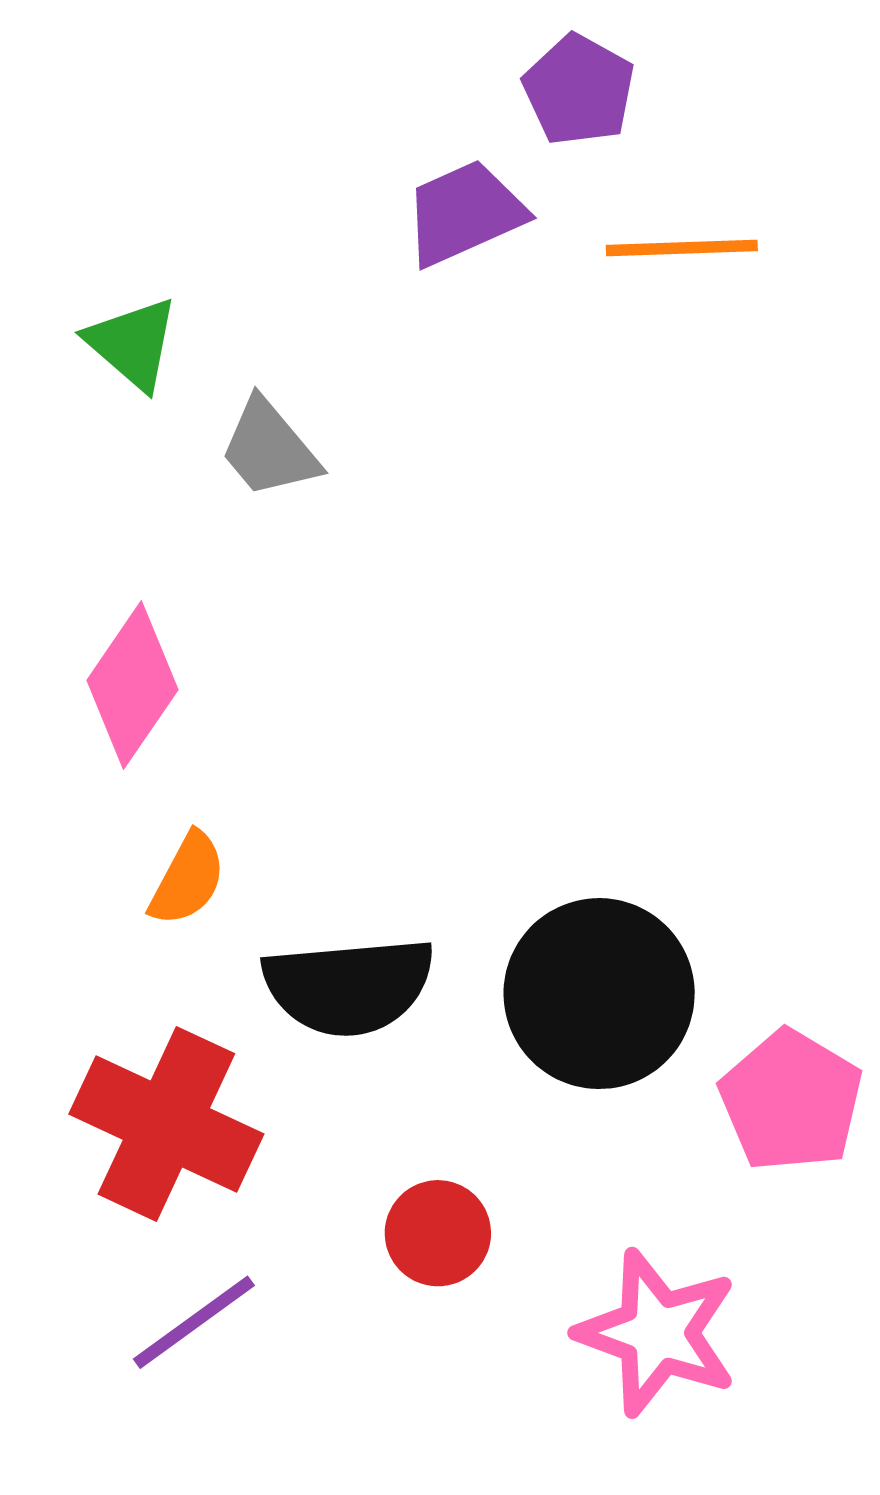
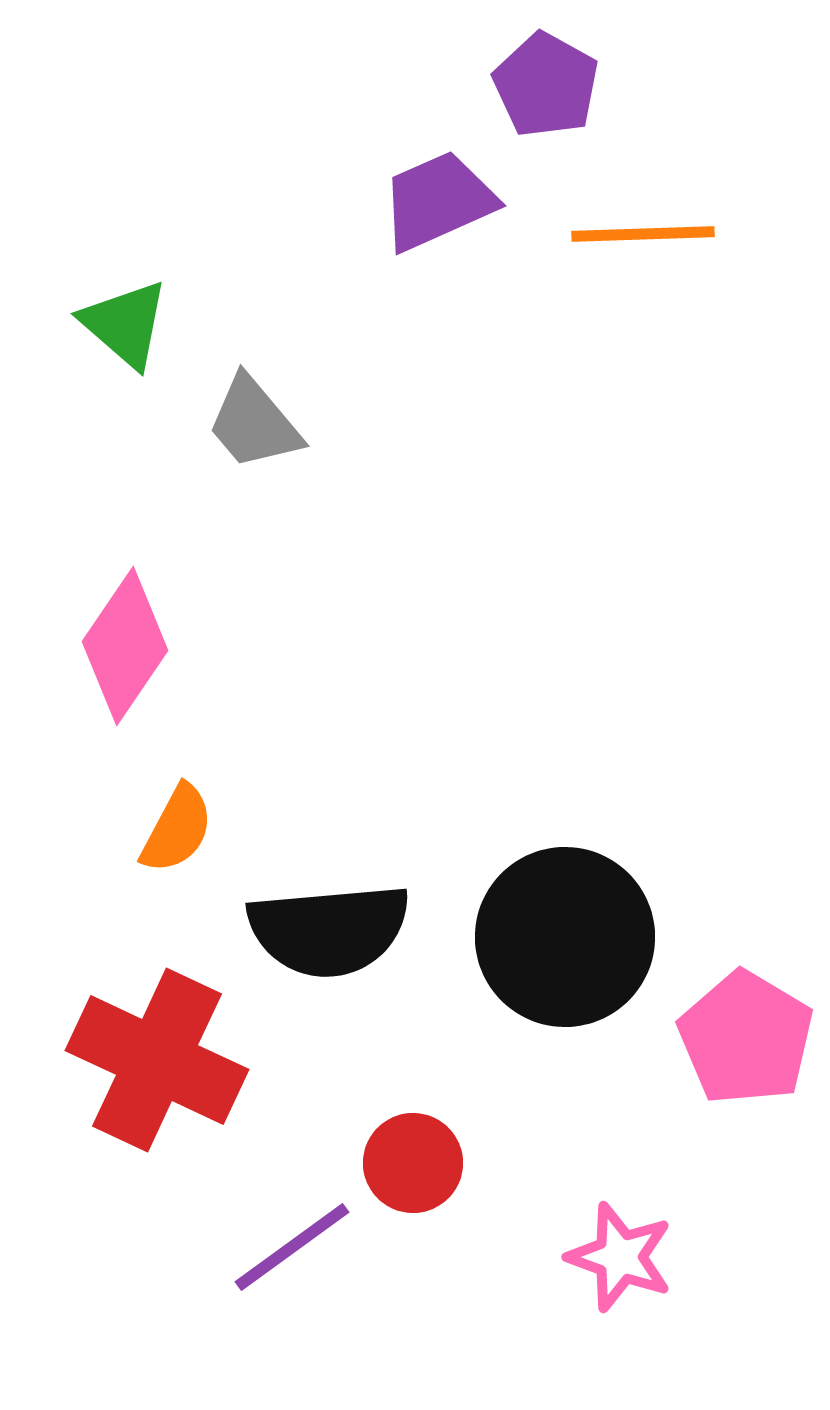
purple line: (194, 1322) -> (292, 1247), moved
pink star: (657, 1333) -> (620, 1257), size x0.7

